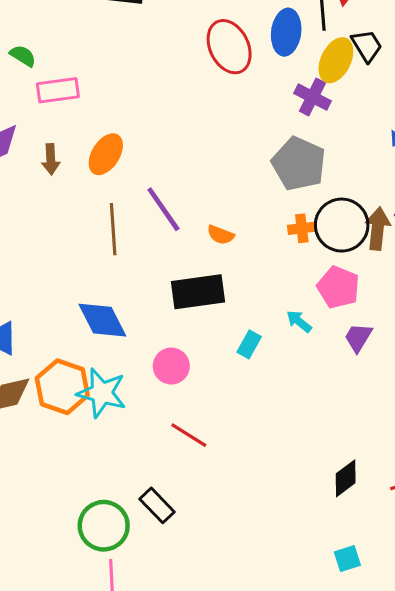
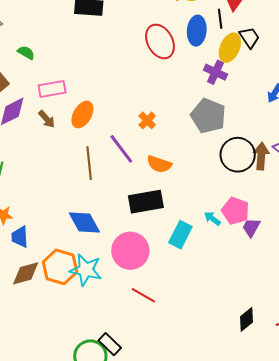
pink rectangle: (58, 90) -> (52, 89), moved
brown arrow: (51, 159) -> (47, 119), turned -36
orange cross: (302, 228) -> (147, 120), moved, turned -36
orange semicircle: (221, 235) -> (159, 164), size x1.4
pink pentagon: (338, 287) -> (235, 211), moved
cyan rectangle: (249, 344) -> (180, 235), size x1.5
pink circle: (171, 366) -> (130, 251), size x1.6
black rectangle: (157, 505) -> (110, 344), moved

